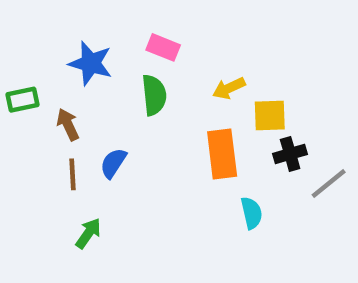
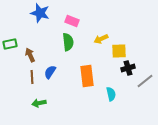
blue star: (91, 63) -> (40, 13), moved
orange rectangle: (222, 154) -> (87, 76), moved
green arrow: (88, 233) -> (39, 103), turned -136

